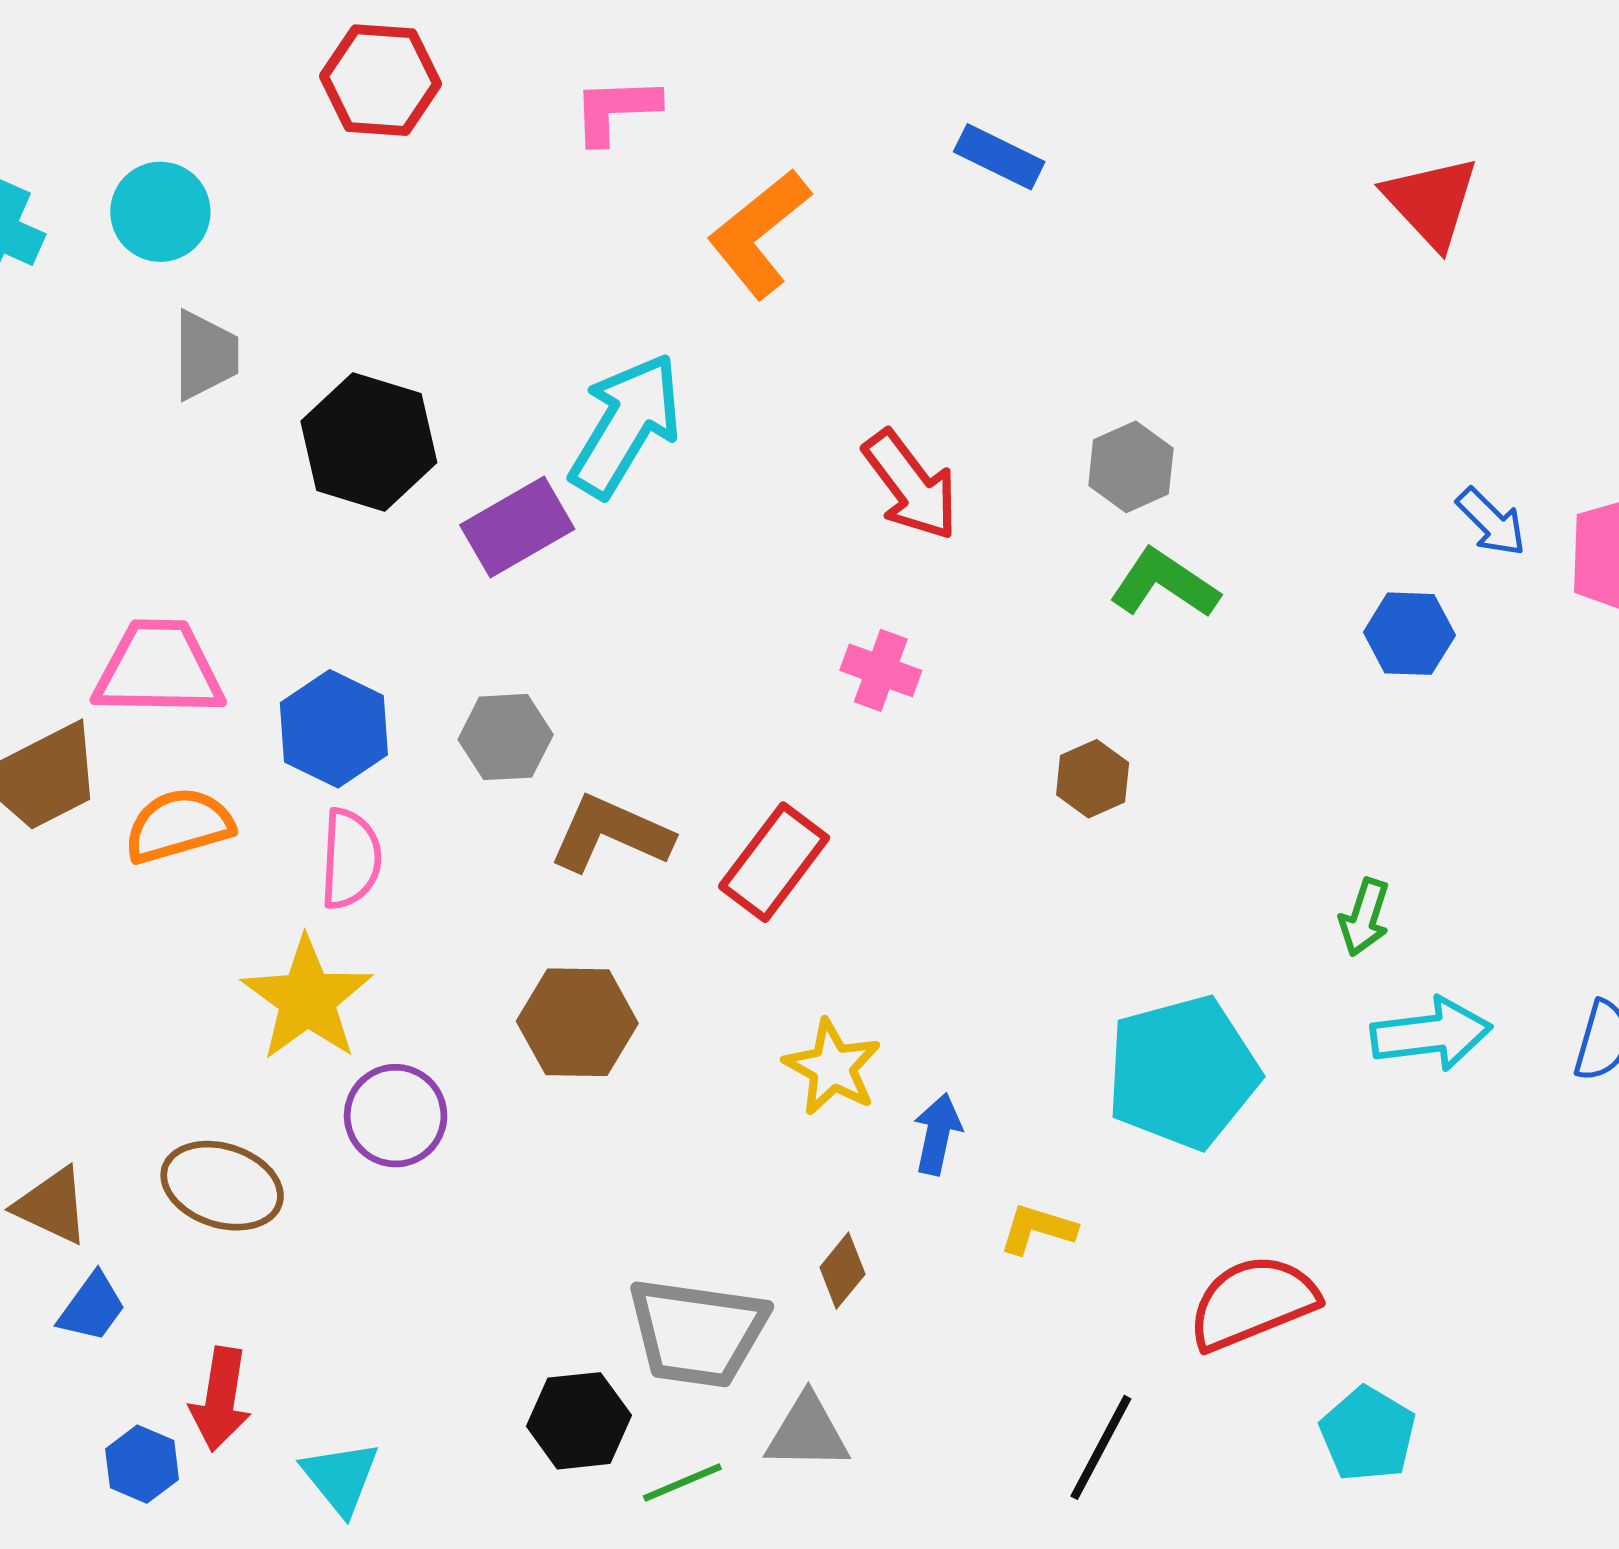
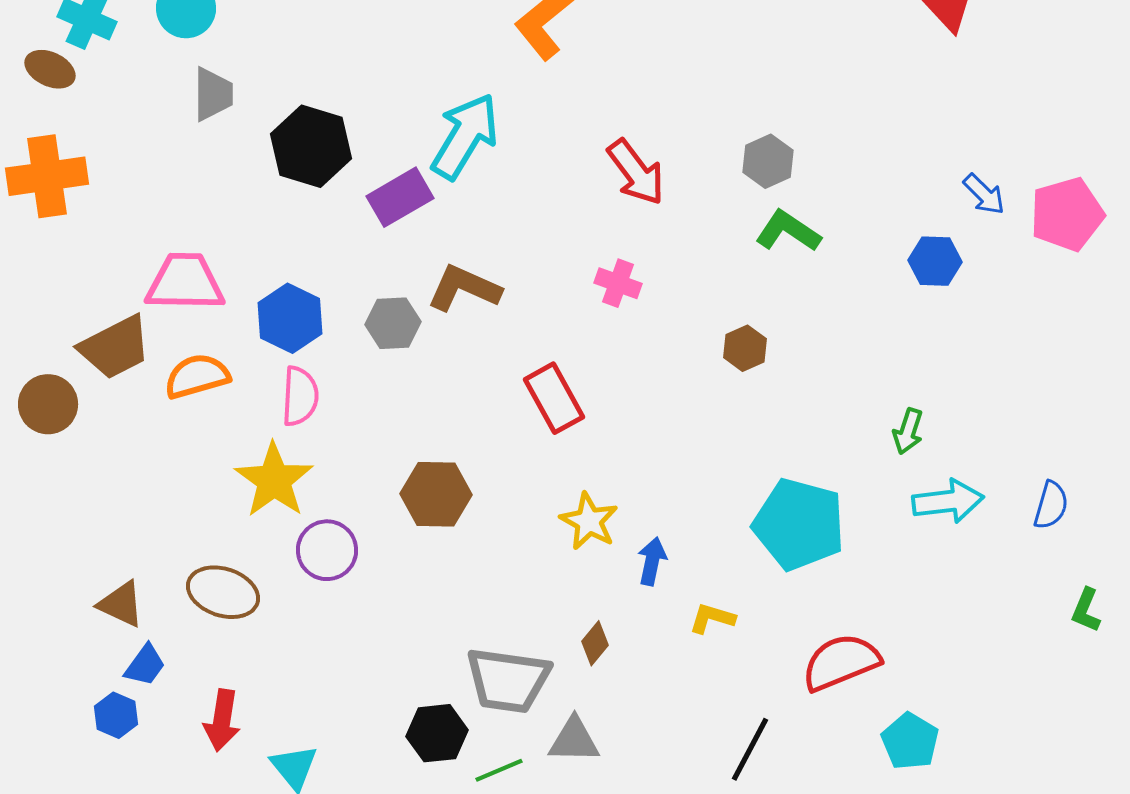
brown L-shape: (611, 834) -> (464, 288), moved
red rectangle: (774, 862) -> (554, 398), turned -66
cyan pentagon: (1183, 1072) -> (799, 524), turned 30
blue hexagon: (142, 1464) -> (116, 715), moved

